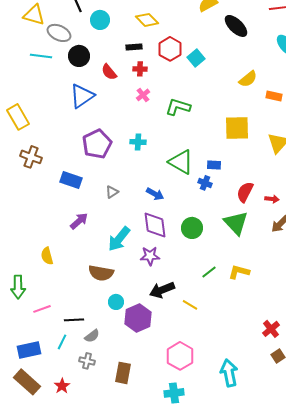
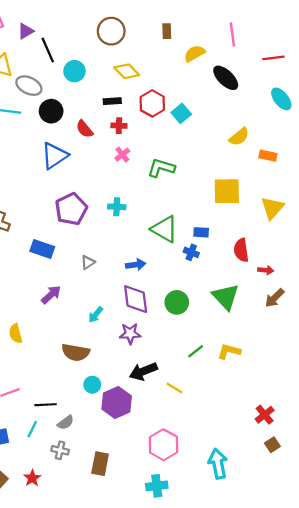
red semicircle: (245, 192) -> (241, 250), moved, turned -35
blue arrow: (155, 194) -> (136, 265), turned -36
cyan arrow: (119, 239) -> (96, 315), size x0.6

